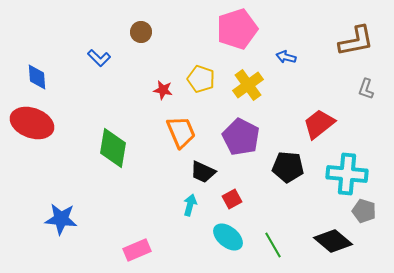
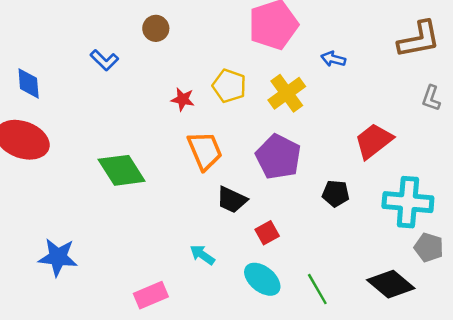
green diamond: (113, 148) -> (122, 170), turned -42
black pentagon: (288, 167) -> (336, 194), size x0.7
cyan arrow: (190, 205) -> (202, 255), moved, turned -70

